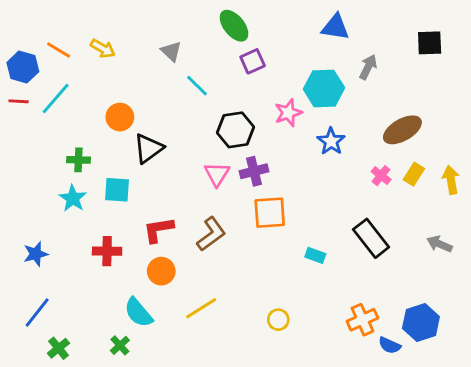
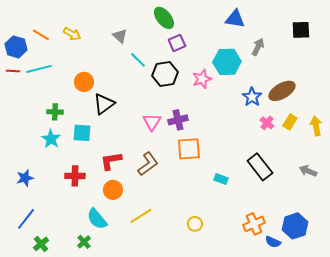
cyan line: (56, 98) -> (39, 69), turned 35
black hexagon: (235, 130) -> (165, 74), moved
blue star: (331, 141) -> (252, 97), moved

